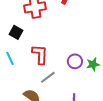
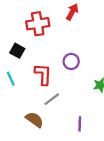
purple circle: (75, 61) -> (71, 61), moved

